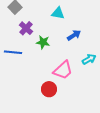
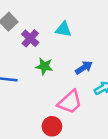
purple cross: (26, 28) -> (30, 38), moved
blue arrow: (74, 35) -> (84, 68), moved

